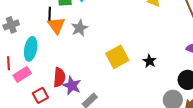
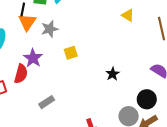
yellow square: (117, 57) -> (71, 53), moved, size x0.6
purple star: (72, 86) -> (33, 58), moved

